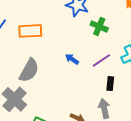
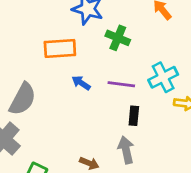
orange rectangle: (30, 31) -> (60, 48), moved
purple line: (101, 60) -> (121, 84), turned 42

